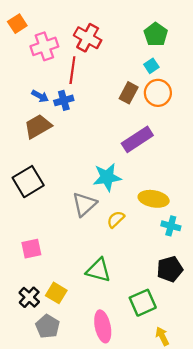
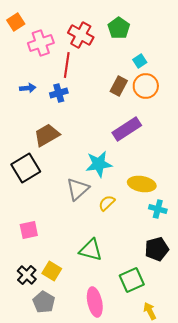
green pentagon: (156, 34) -> (119, 28), moved
blue arrow: (40, 96) -> (28, 88), moved, turned -35
brown trapezoid: (38, 126) -> (47, 135), moved

